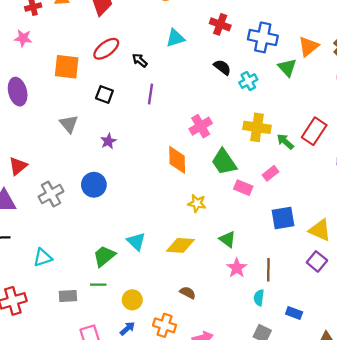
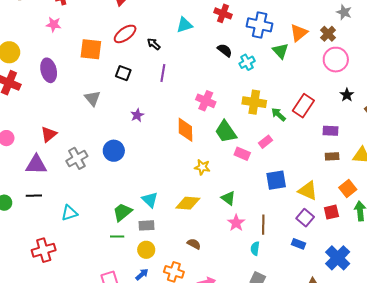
pink cross: (201, 126) -> (206, 101), turned -36
purple star: (108, 141) -> (137, 115), moved
gray rectangle: (68, 296) -> (146, 225), moved
blue rectangle: (294, 313) -> (299, 244), moved

